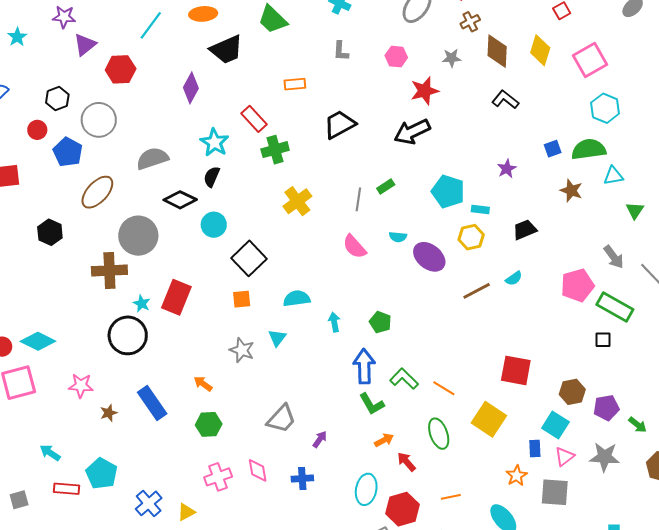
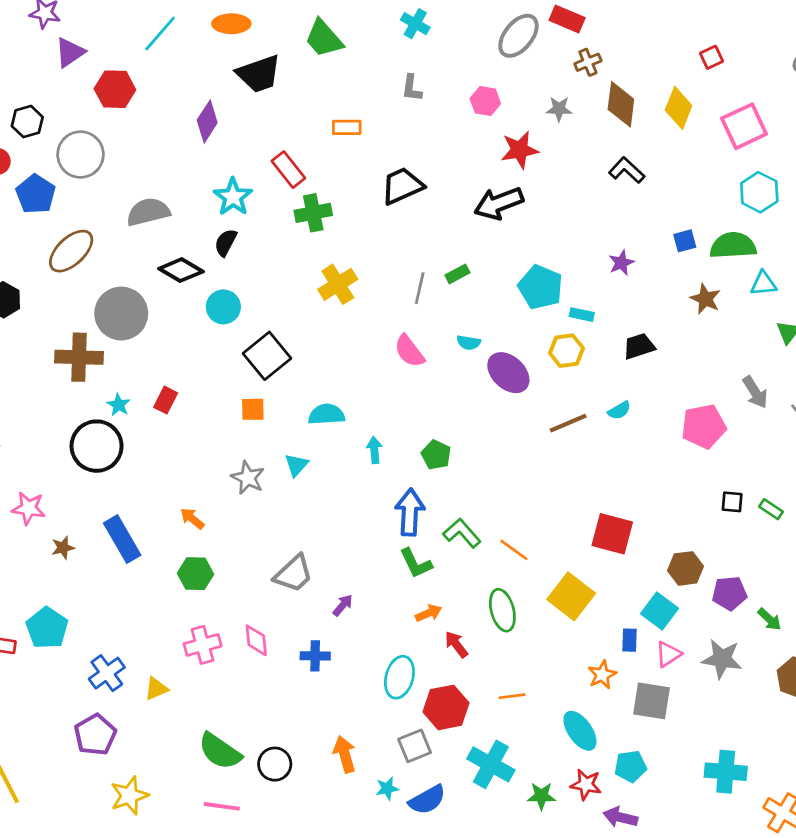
red rectangle: (176, 297) -> (166, 400), size x0.6
green rectangle: (615, 307) -> (771, 509), moved, size x0.5

